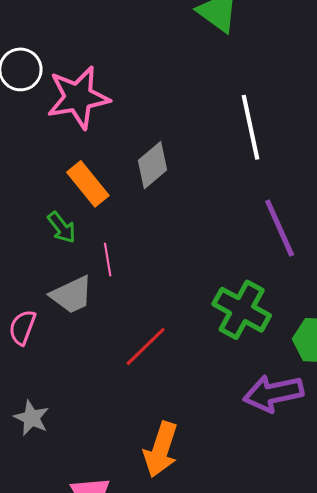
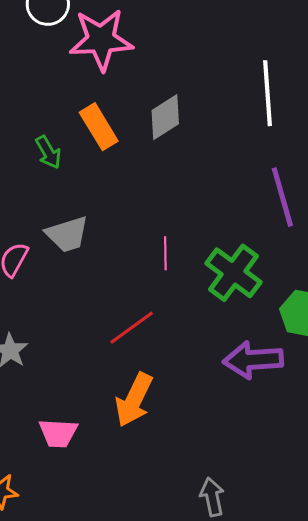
green arrow: (62, 227) -> (48, 152), moved
pink line: (108, 259) -> (165, 253), moved
red line: (146, 346) -> (132, 328), moved

